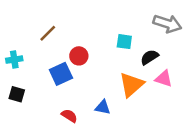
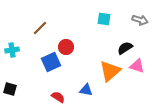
gray arrow: (167, 24) -> (140, 20), size x0.7
cyan square: (124, 42) -> (104, 19), moved
black square: (17, 94) -> (10, 89), moved

